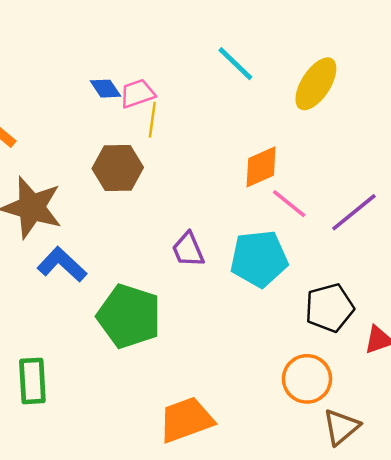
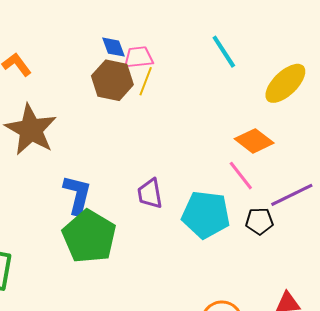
orange diamond: (261, 167) -> (254, 141), moved, turned 48
brown hexagon: (118, 168) -> (112, 80), moved
blue L-shape: (62, 264) -> (77, 195), moved, turned 48
black pentagon: (329, 308) -> (259, 221), moved, size x0.7

